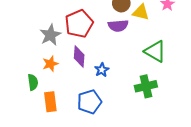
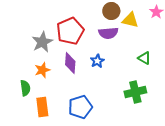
green triangle: (155, 51) -> (144, 58), size x0.6
blue star: (102, 70) -> (97, 61), moved

